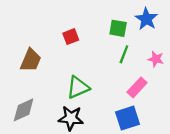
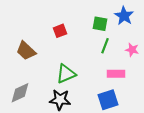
brown trapezoid: (31, 60) -> (26, 51), turned 110
pink rectangle: (137, 87) -> (116, 74), turned 48

